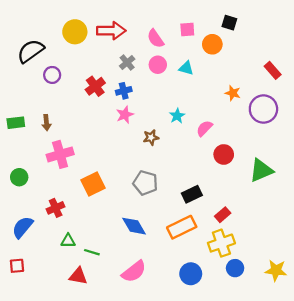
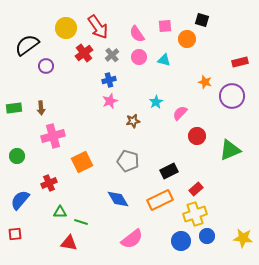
red arrow: (111, 31) -> (98, 27), turned 55
red rectangle: (273, 70) -> (240, 62), turned -63
red cross: (95, 86) -> (84, 53), moved
pink semicircle: (134, 271) -> (132, 239), moved
blue circle: (191, 274) -> (181, 241), moved

